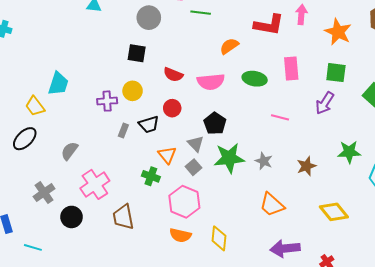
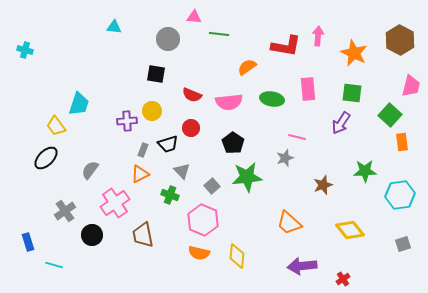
gray triangle: (196, 144) -> (182, 171), moved
orange triangle: (167, 155) -> (140, 174), moved, turned 42
gray star: (264, 161) -> (285, 158), moved, turned 30

